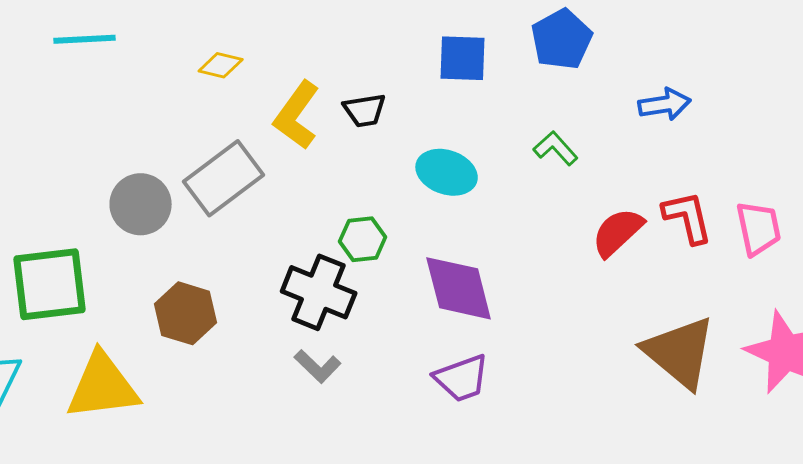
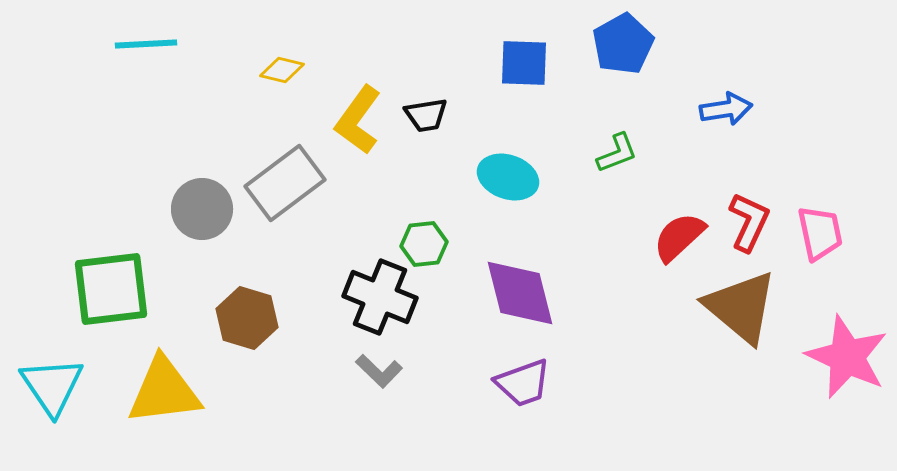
green L-shape: (556, 148) -> (617, 153), turned 111
red L-shape: (688, 217) -> (749, 222), turned 38
brown triangle: (680, 352) -> (741, 307), moved

